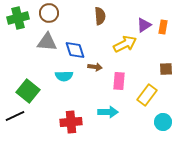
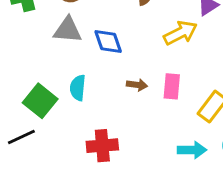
brown arrow: (95, 67) -> (137, 85), moved
cyan semicircle: (64, 76) -> (78, 88), moved, turned 96
cyan arrow: (108, 112) -> (192, 150), moved

